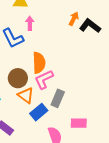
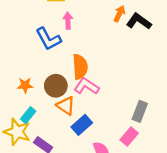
pink L-shape: (44, 79) -> (87, 86), turned 60
gray rectangle: (58, 98) -> (140, 111), moved
pink rectangle: (79, 123) -> (129, 136), turned -49

